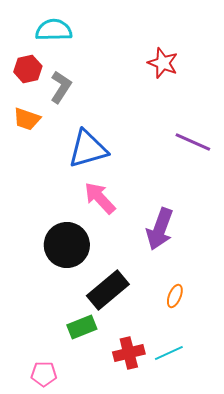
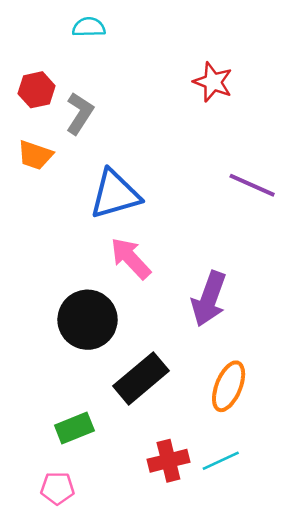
cyan semicircle: (54, 30) -> (89, 27), moved, size x0.7
orange ellipse: (175, 296) -> (229, 386), size x1.6
green rectangle: (82, 327) -> (74, 428), moved

